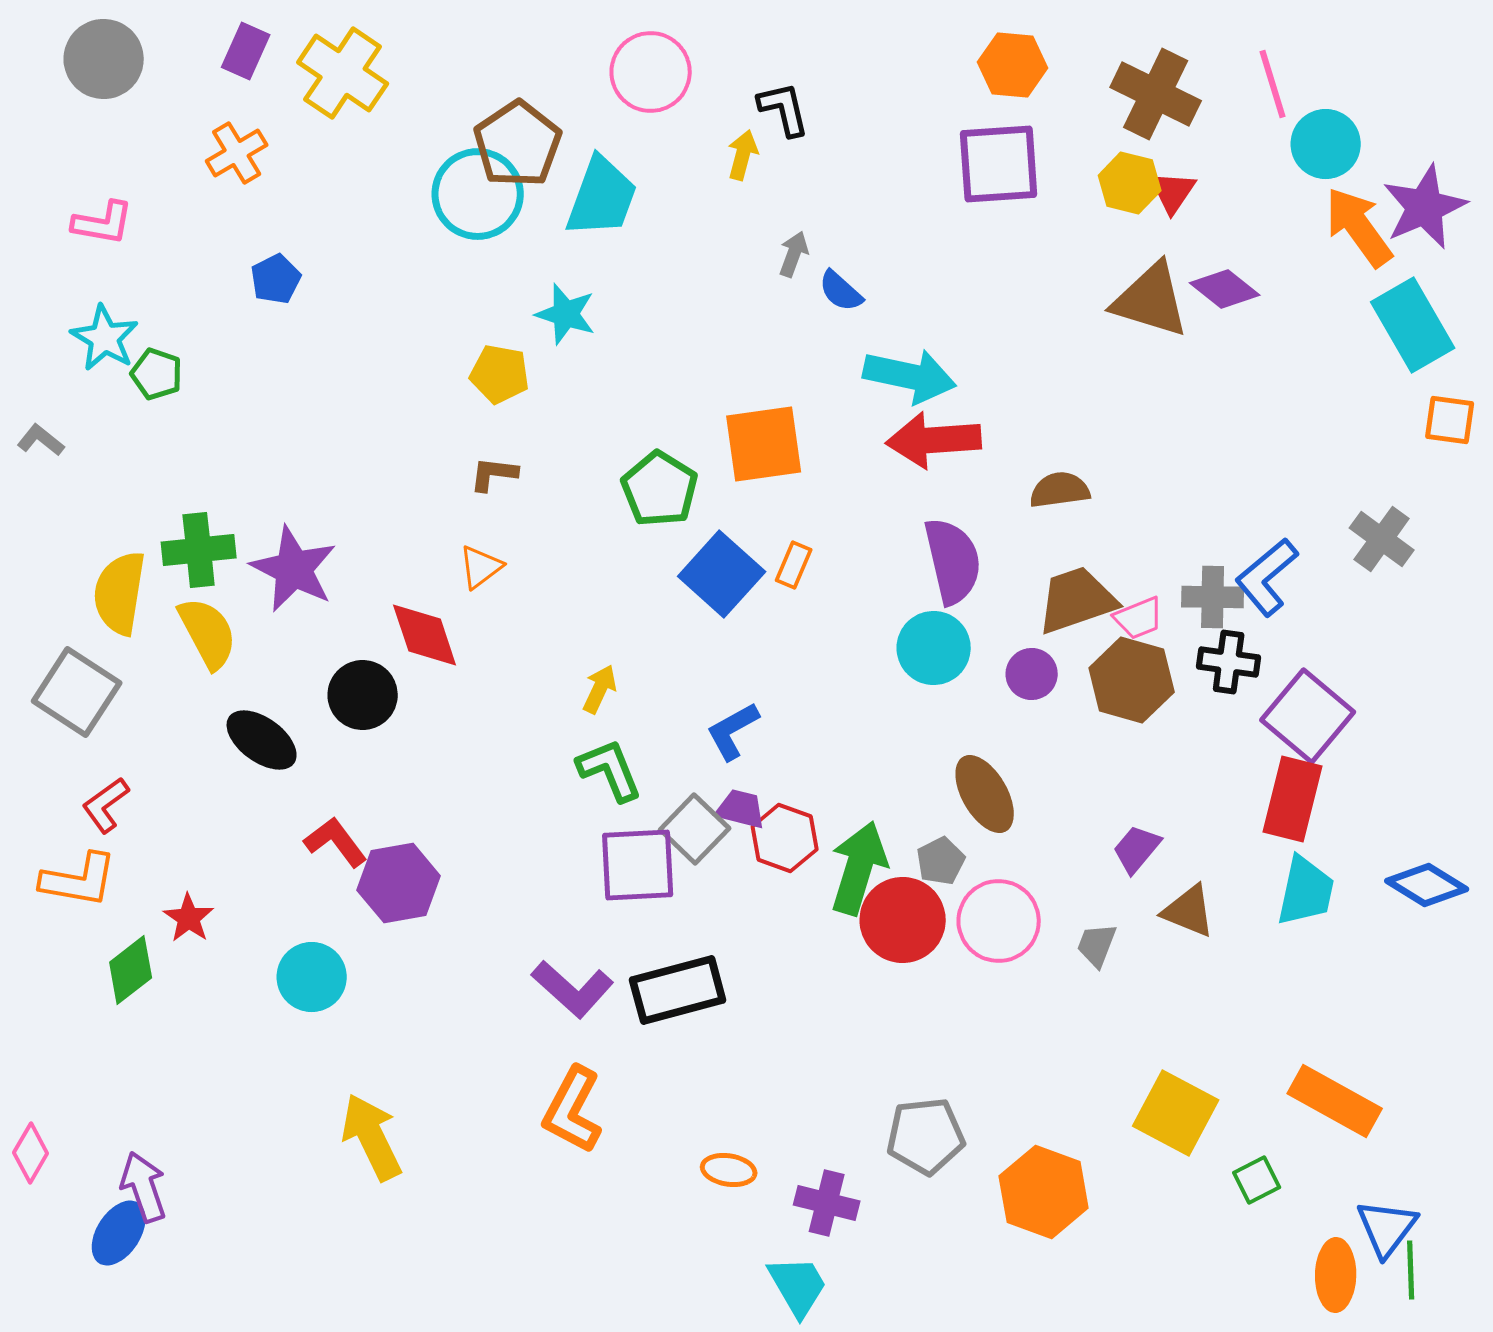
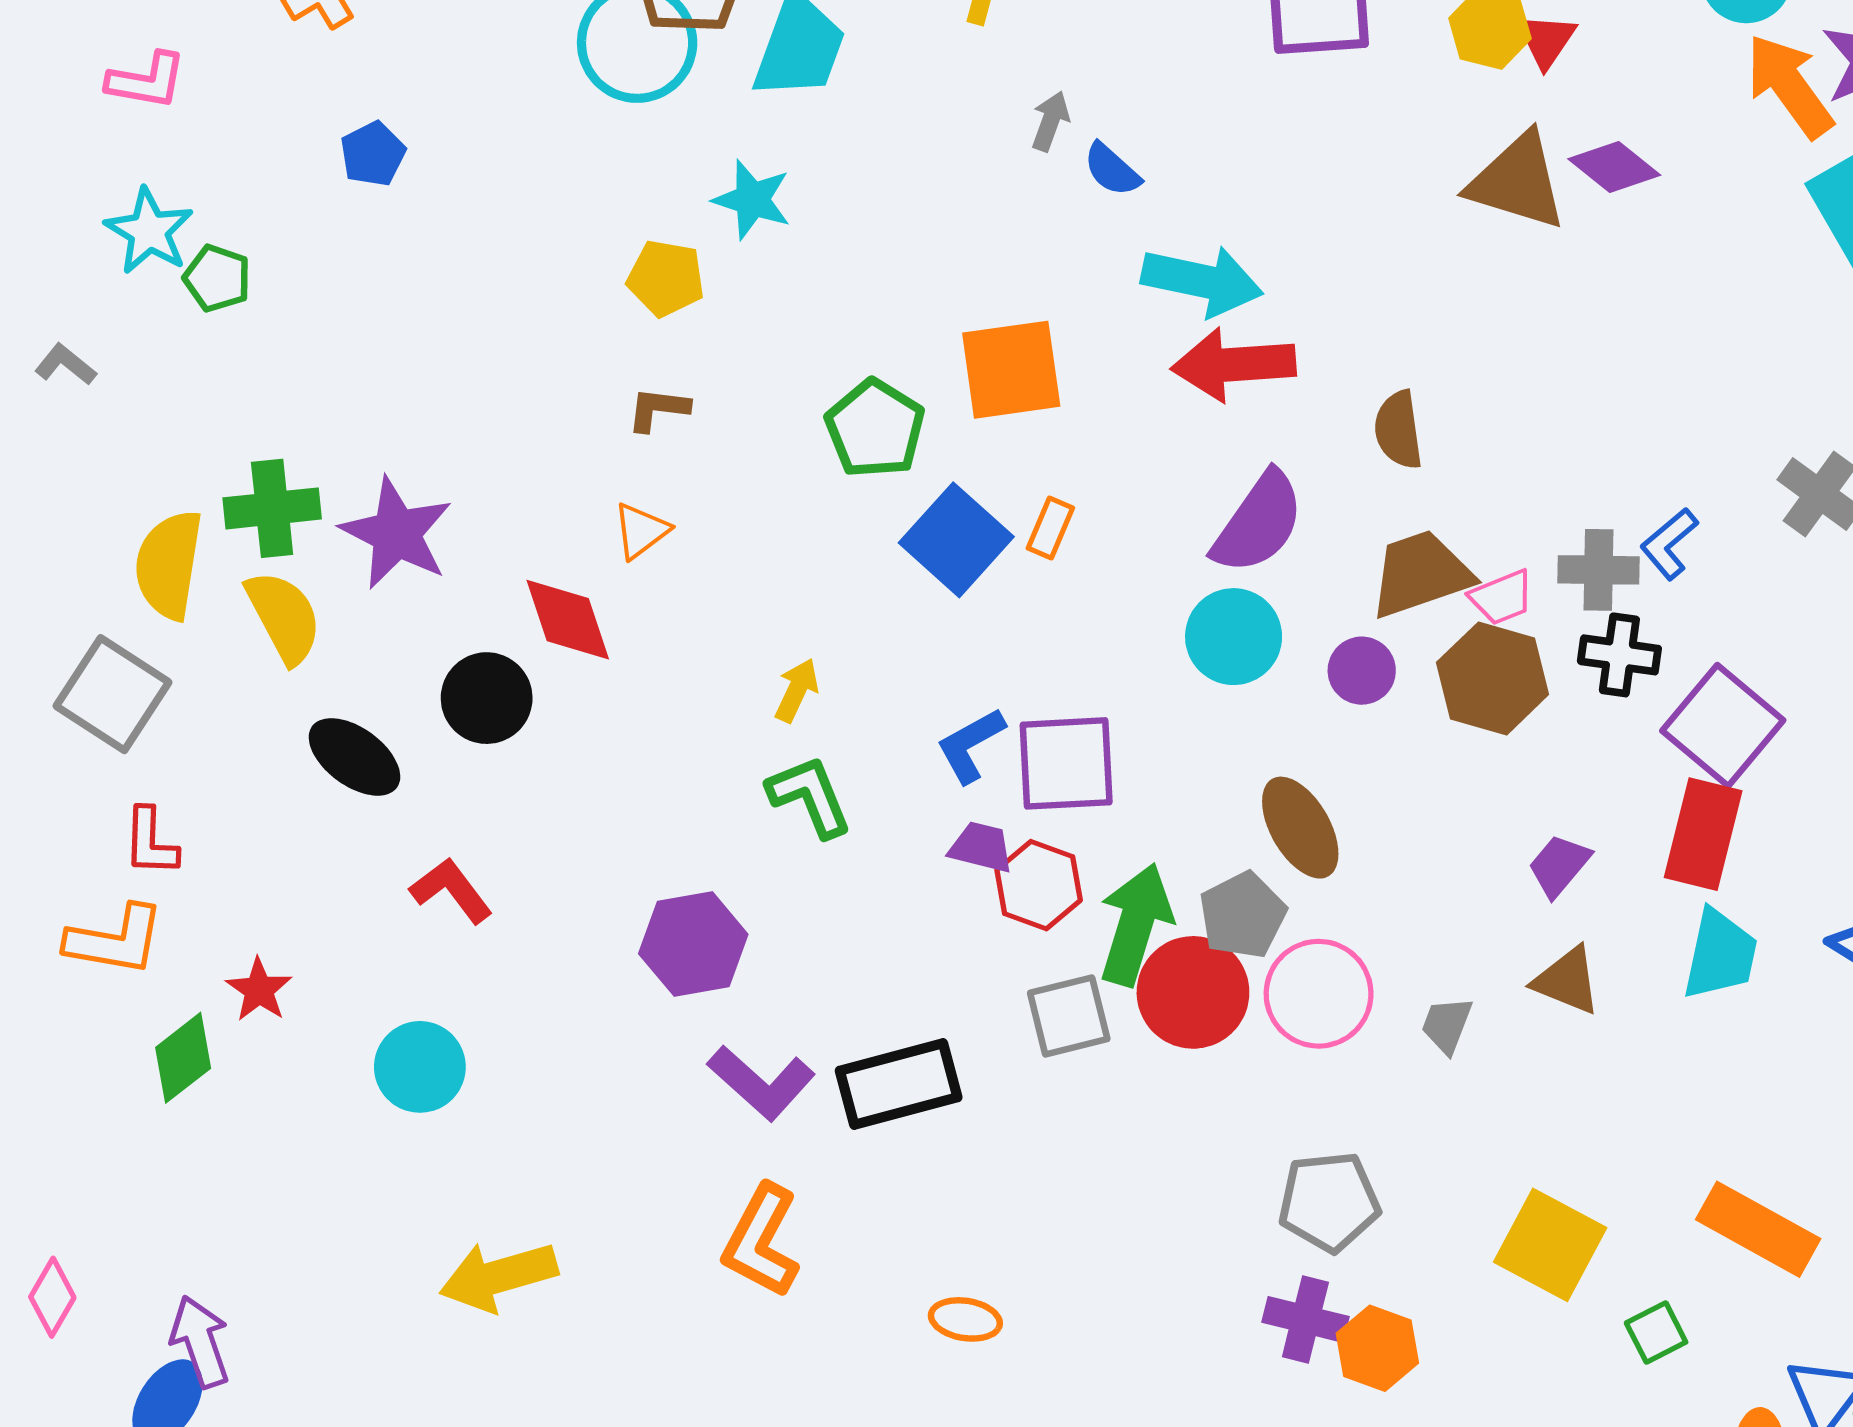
brown semicircle: (1060, 490) -> (1398, 430), turned -90
purple semicircle: (953, 561) -> (1258, 523), turned 48
blue L-shape: (1267, 577) -> (1669, 544), size x0.7
red L-shape: (106, 805) -> (150, 842), turned -52
gray square: (695, 829) -> (1069, 1016), moved, turned 32
purple trapezoid: (1137, 849) -> (1559, 866), moved
gray pentagon: (941, 861) -> (1243, 915), size x1.4
purple square: (638, 865) -> (1066, 763), moved
purple hexagon: (399, 883) -> (693, 944), moved
gray pentagon: (926, 1136) -> (1329, 1202), moved
yellow arrow: (372, 1137) -> (498, 1276), turned -80
orange hexagon: (1044, 1192) -> (1377, 1348), size x0.7
purple cross: (827, 1203) -> (1305, 1319), moved

